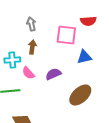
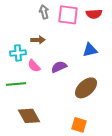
gray arrow: (31, 24) -> (44, 12), moved
pink square: (66, 35) -> (68, 15), moved
brown arrow: (32, 47) -> (38, 40), turned 80

